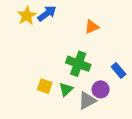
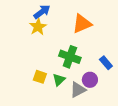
yellow star: (27, 16) -> (38, 27), moved
orange triangle: (92, 27) -> (82, 24), size x1.5

